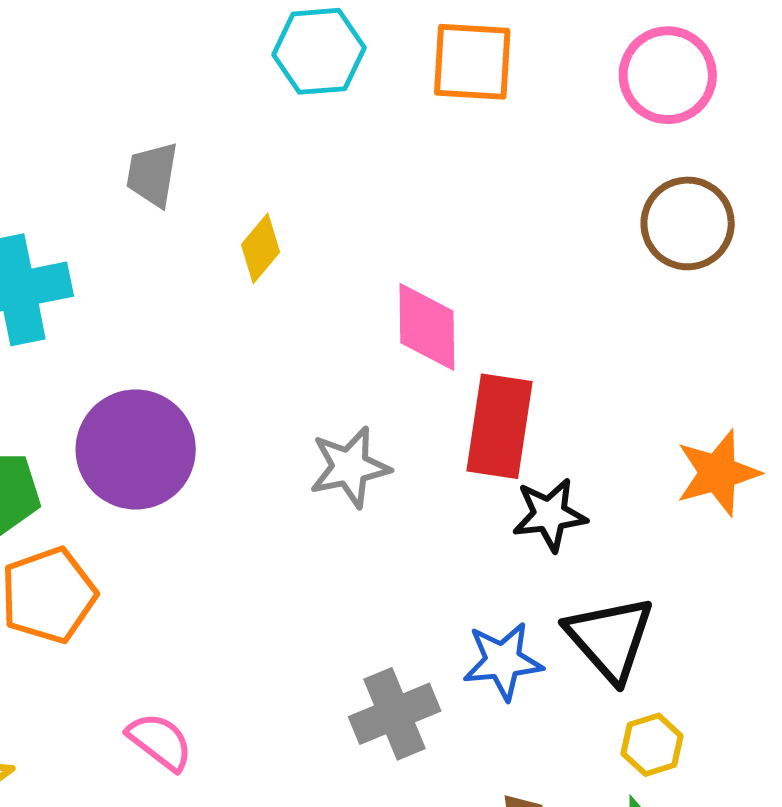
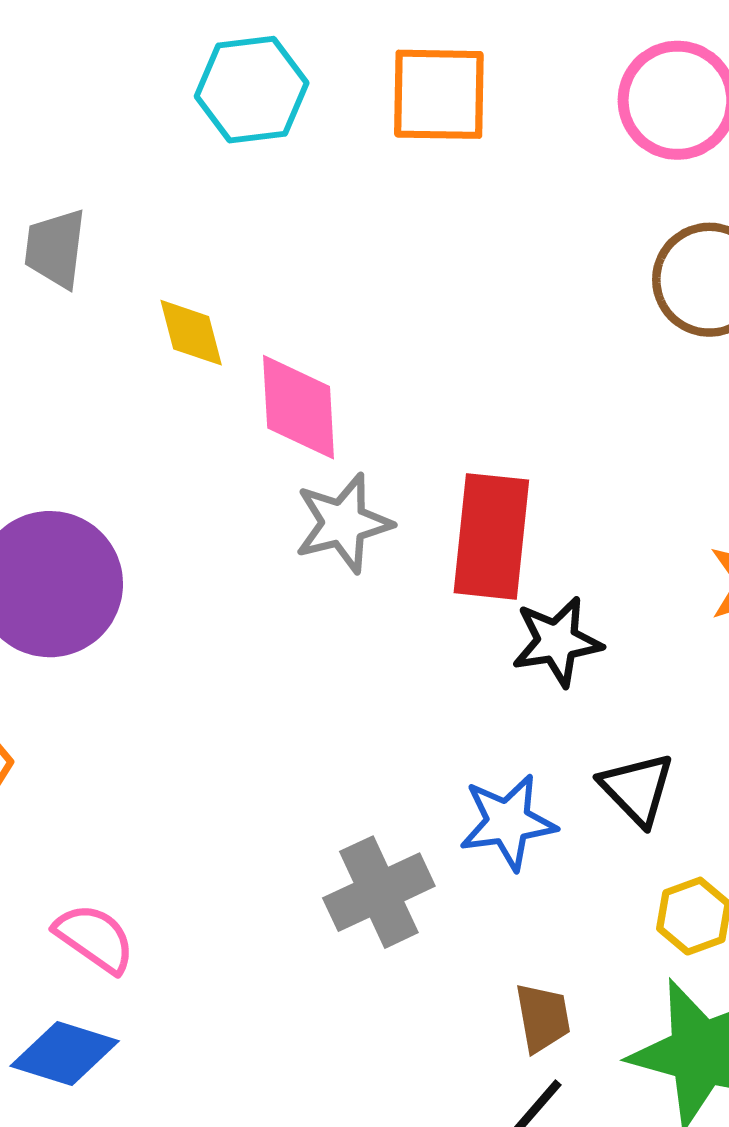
yellow diamond: (261, 248) -> (191, 333), turned -52
pink diamond: (427, 327) -> (299, 407), moved
gray star: (350, 467) -> (343, 523), moved
black triangle: (610, 638) -> (637, 789), size x0.7

